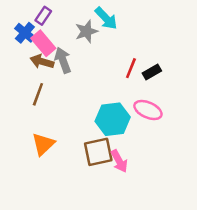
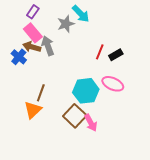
blue cross: (25, 33) -> (19, 57), moved
brown line: (38, 94) -> (41, 93), moved
brown square: (98, 152) -> (75, 116), turned -35

